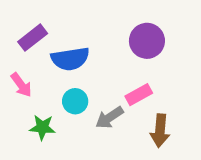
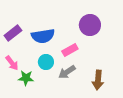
purple rectangle: (33, 38) -> (13, 33), moved
pink arrow: (21, 85) -> (12, 63), moved
pink rectangle: (139, 95) -> (70, 50), moved

